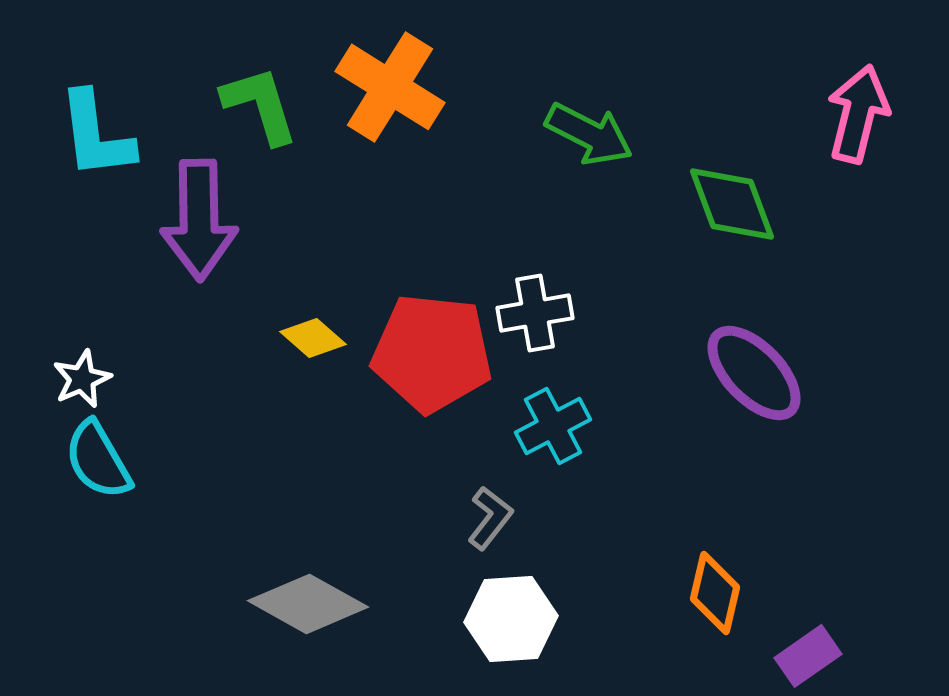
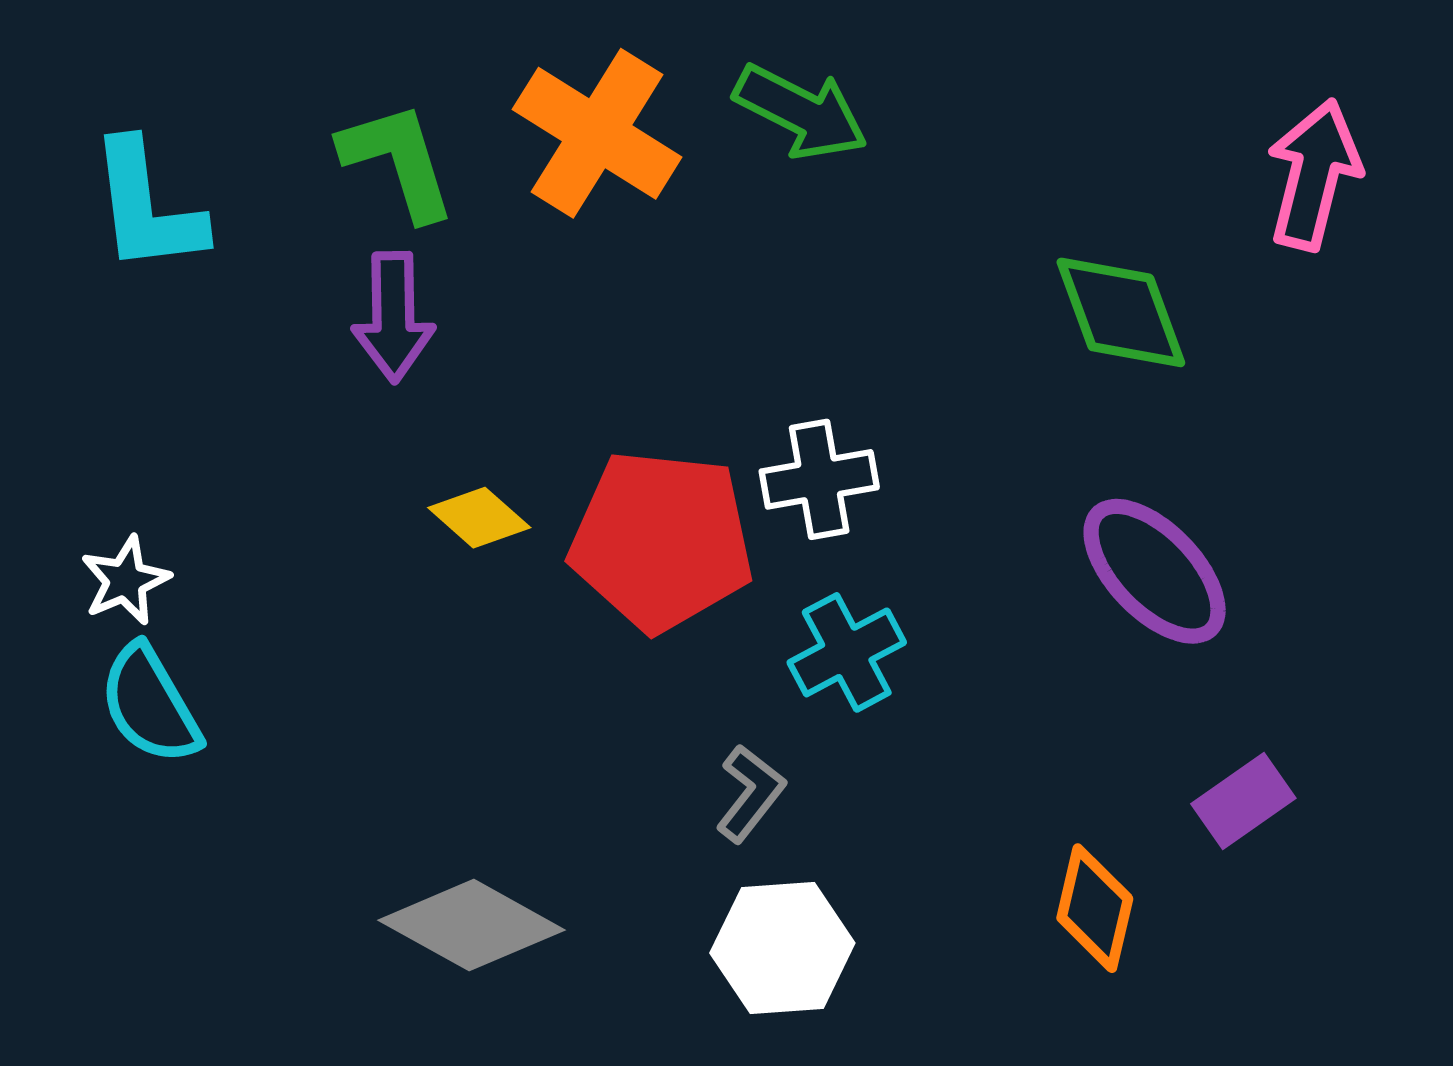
green arrow: (589, 134) -> (801, 112), moved
purple arrow: (199, 220) -> (393, 317), moved, size x0.7
purple rectangle: (808, 656) -> (1243, 801), moved

